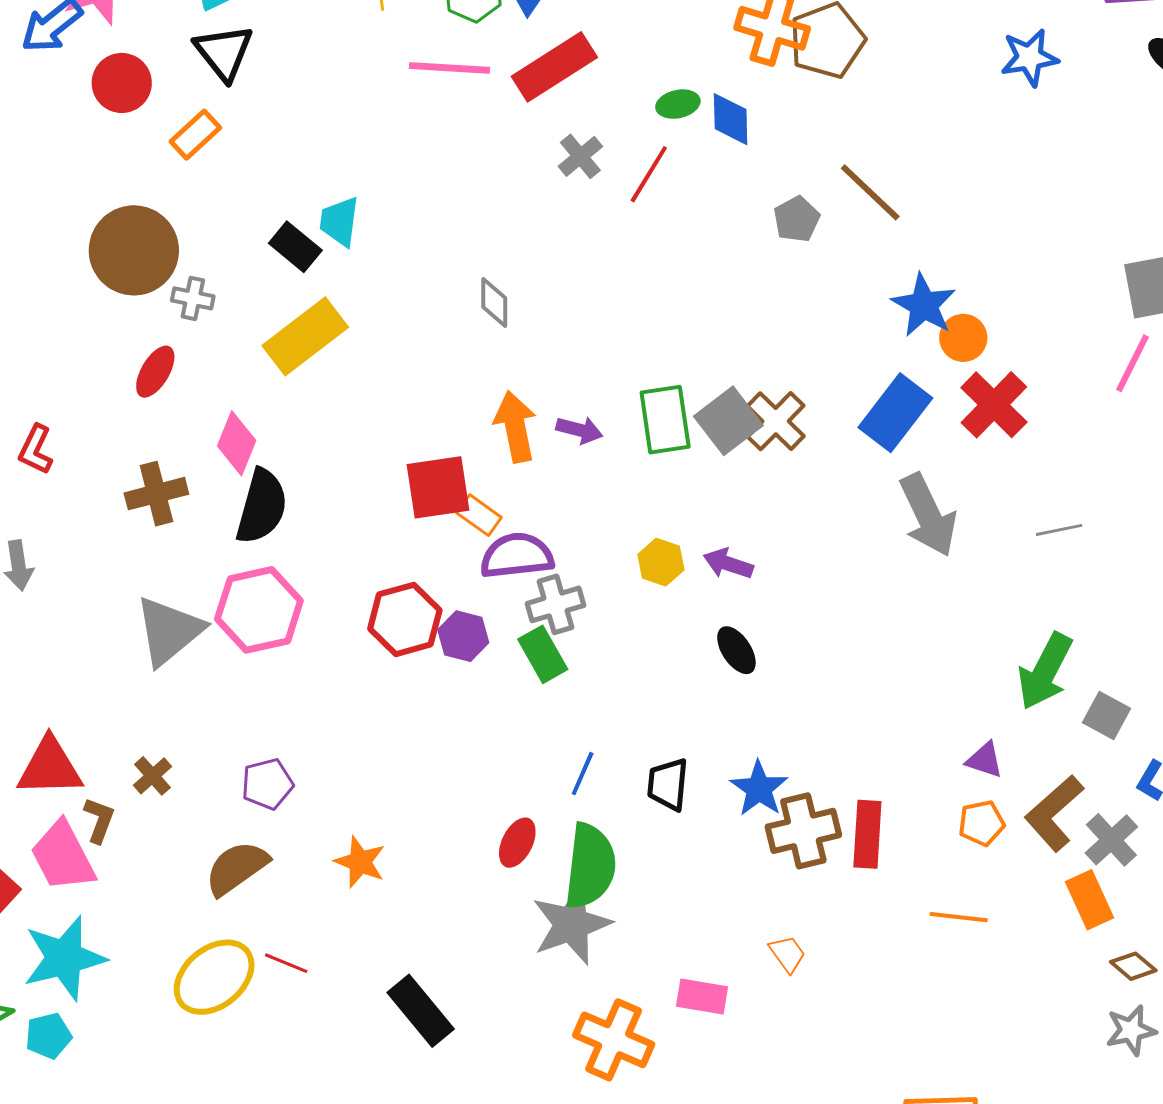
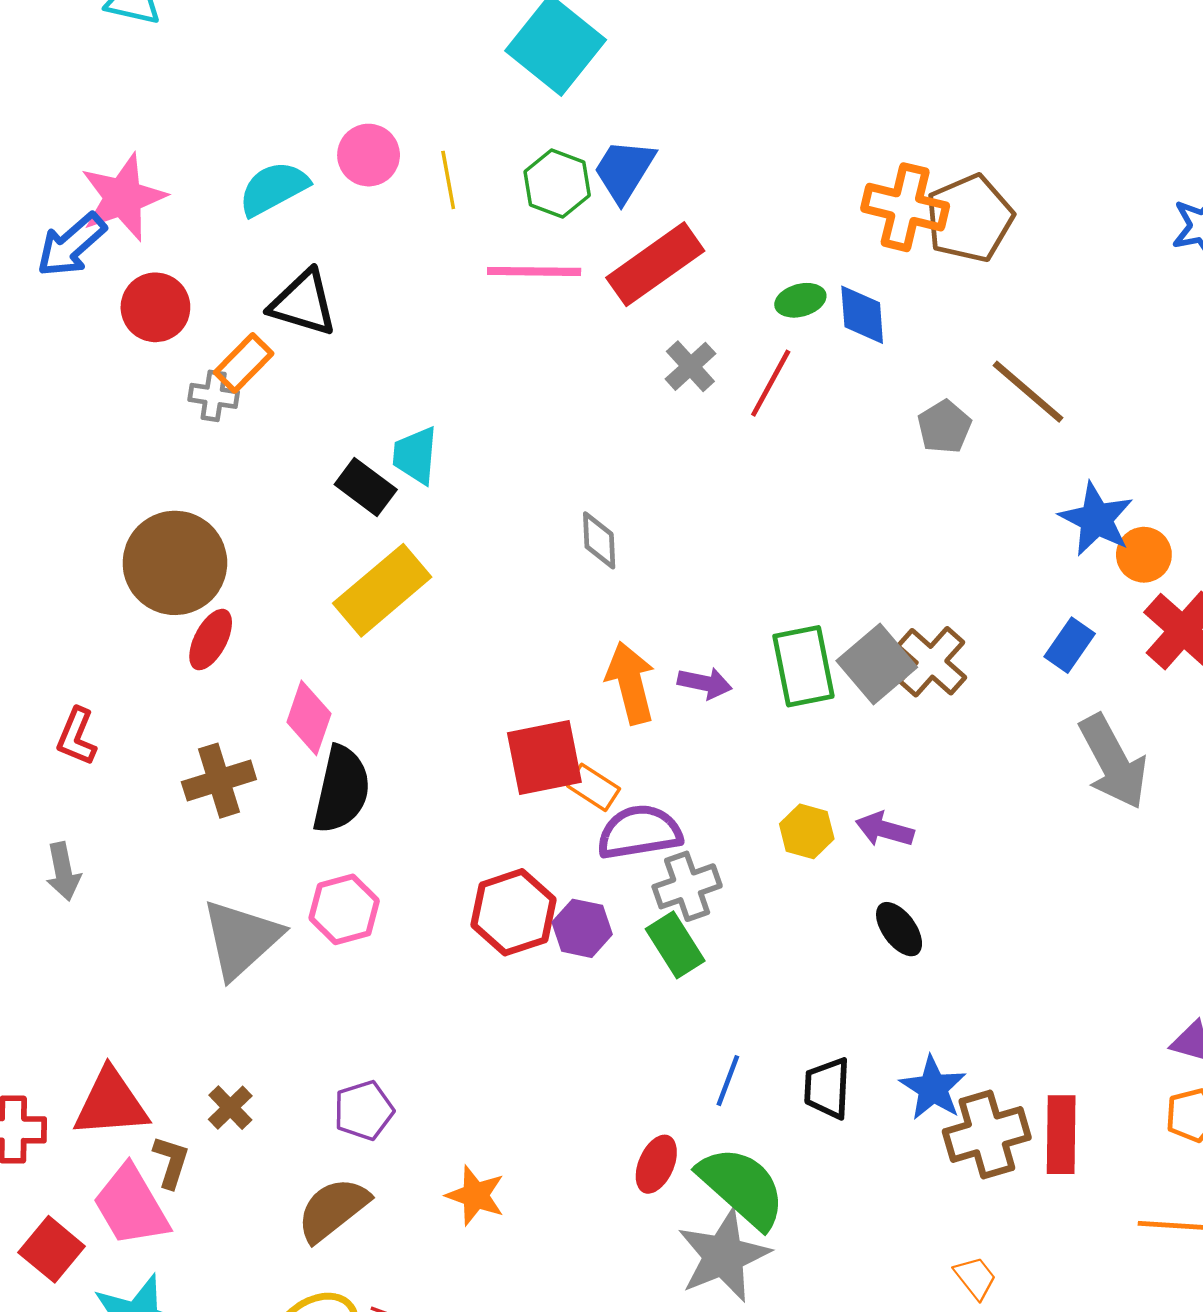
black triangle: (224, 52) -> (303, 303), moved, turned -32
brown circle: (134, 250) -> (175, 563), moved
gray cross: (193, 298) -> (214, 396), moved
blue rectangle: (895, 413) -> (1070, 645), size x0.6
pink hexagon: (259, 610) -> (344, 909), size x0.7
green semicircle: (590, 866) -> (742, 1187), turned -52

